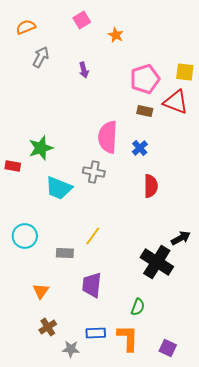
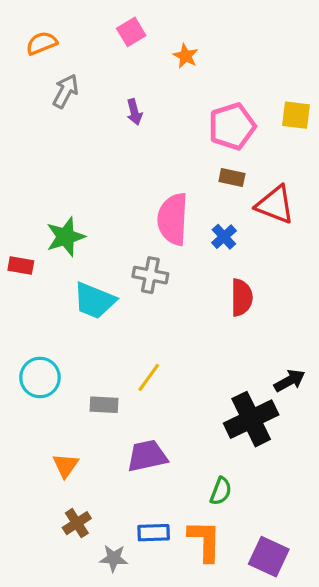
red triangle: (176, 102) -> (275, 205), moved
black cross: (157, 262) -> (251, 419), turned 32
purple trapezoid: (92, 285) -> (147, 456), turned 72
purple square: (168, 348) -> (269, 557), size x1.4

